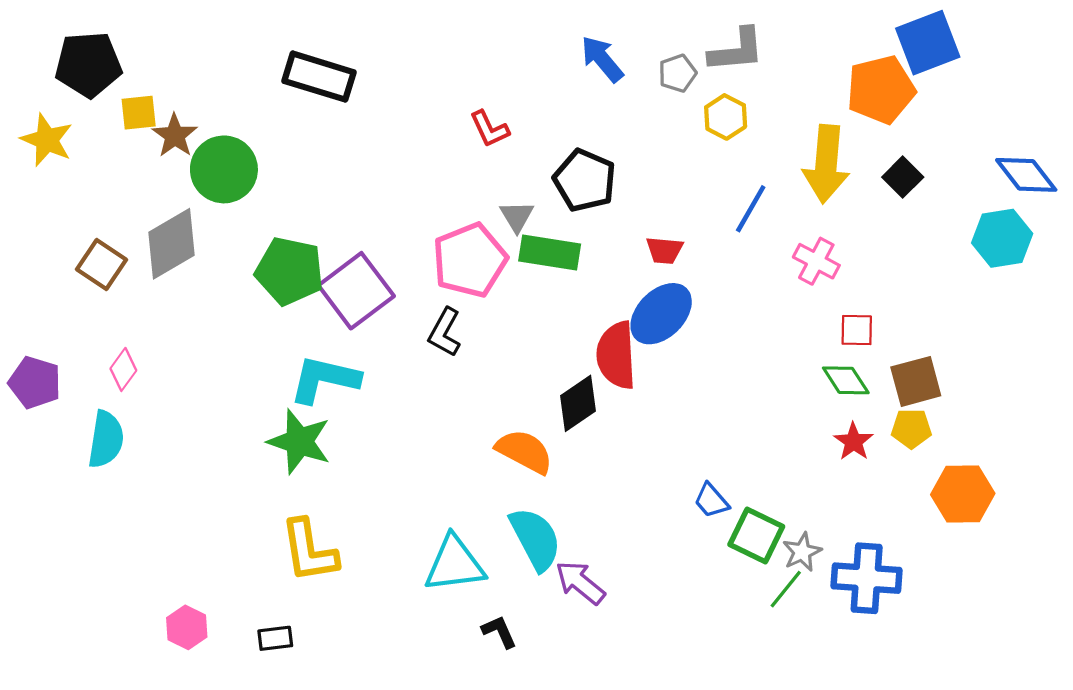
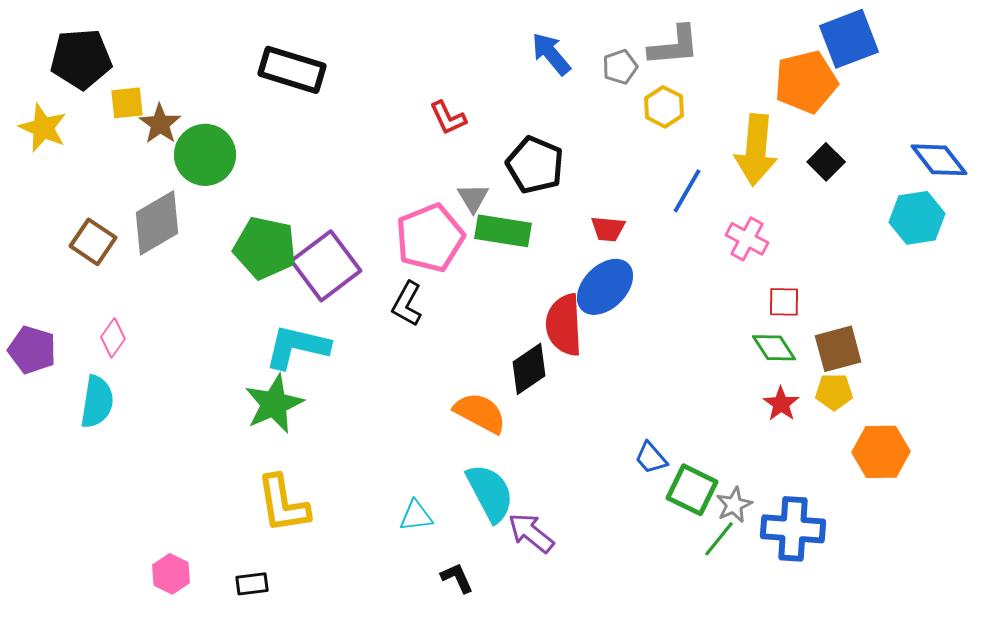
green star: (299, 442) -> (274, 404), turned 30
cyan triangle: (455, 564) -> (416, 516), size x0.6

